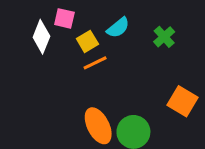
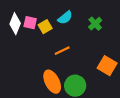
pink square: (64, 18) -> (30, 23), moved
orange line: (95, 63) -> (62, 51), moved

